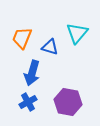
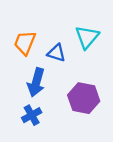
purple hexagon: (68, 102) -> (84, 98), moved

